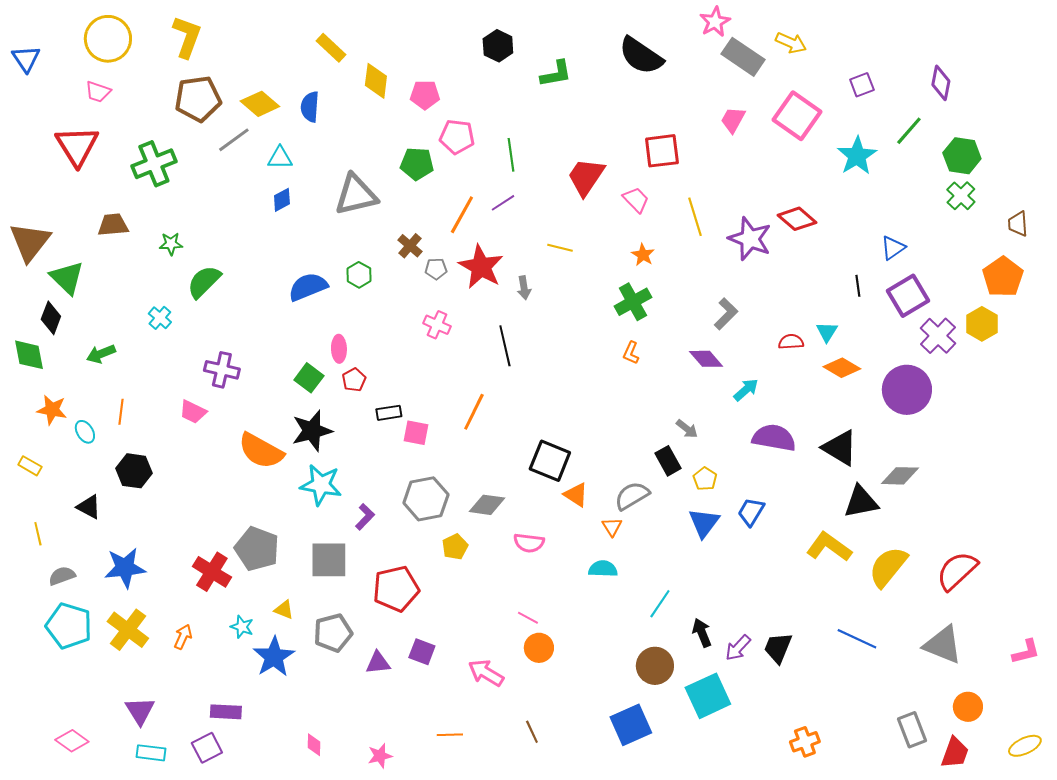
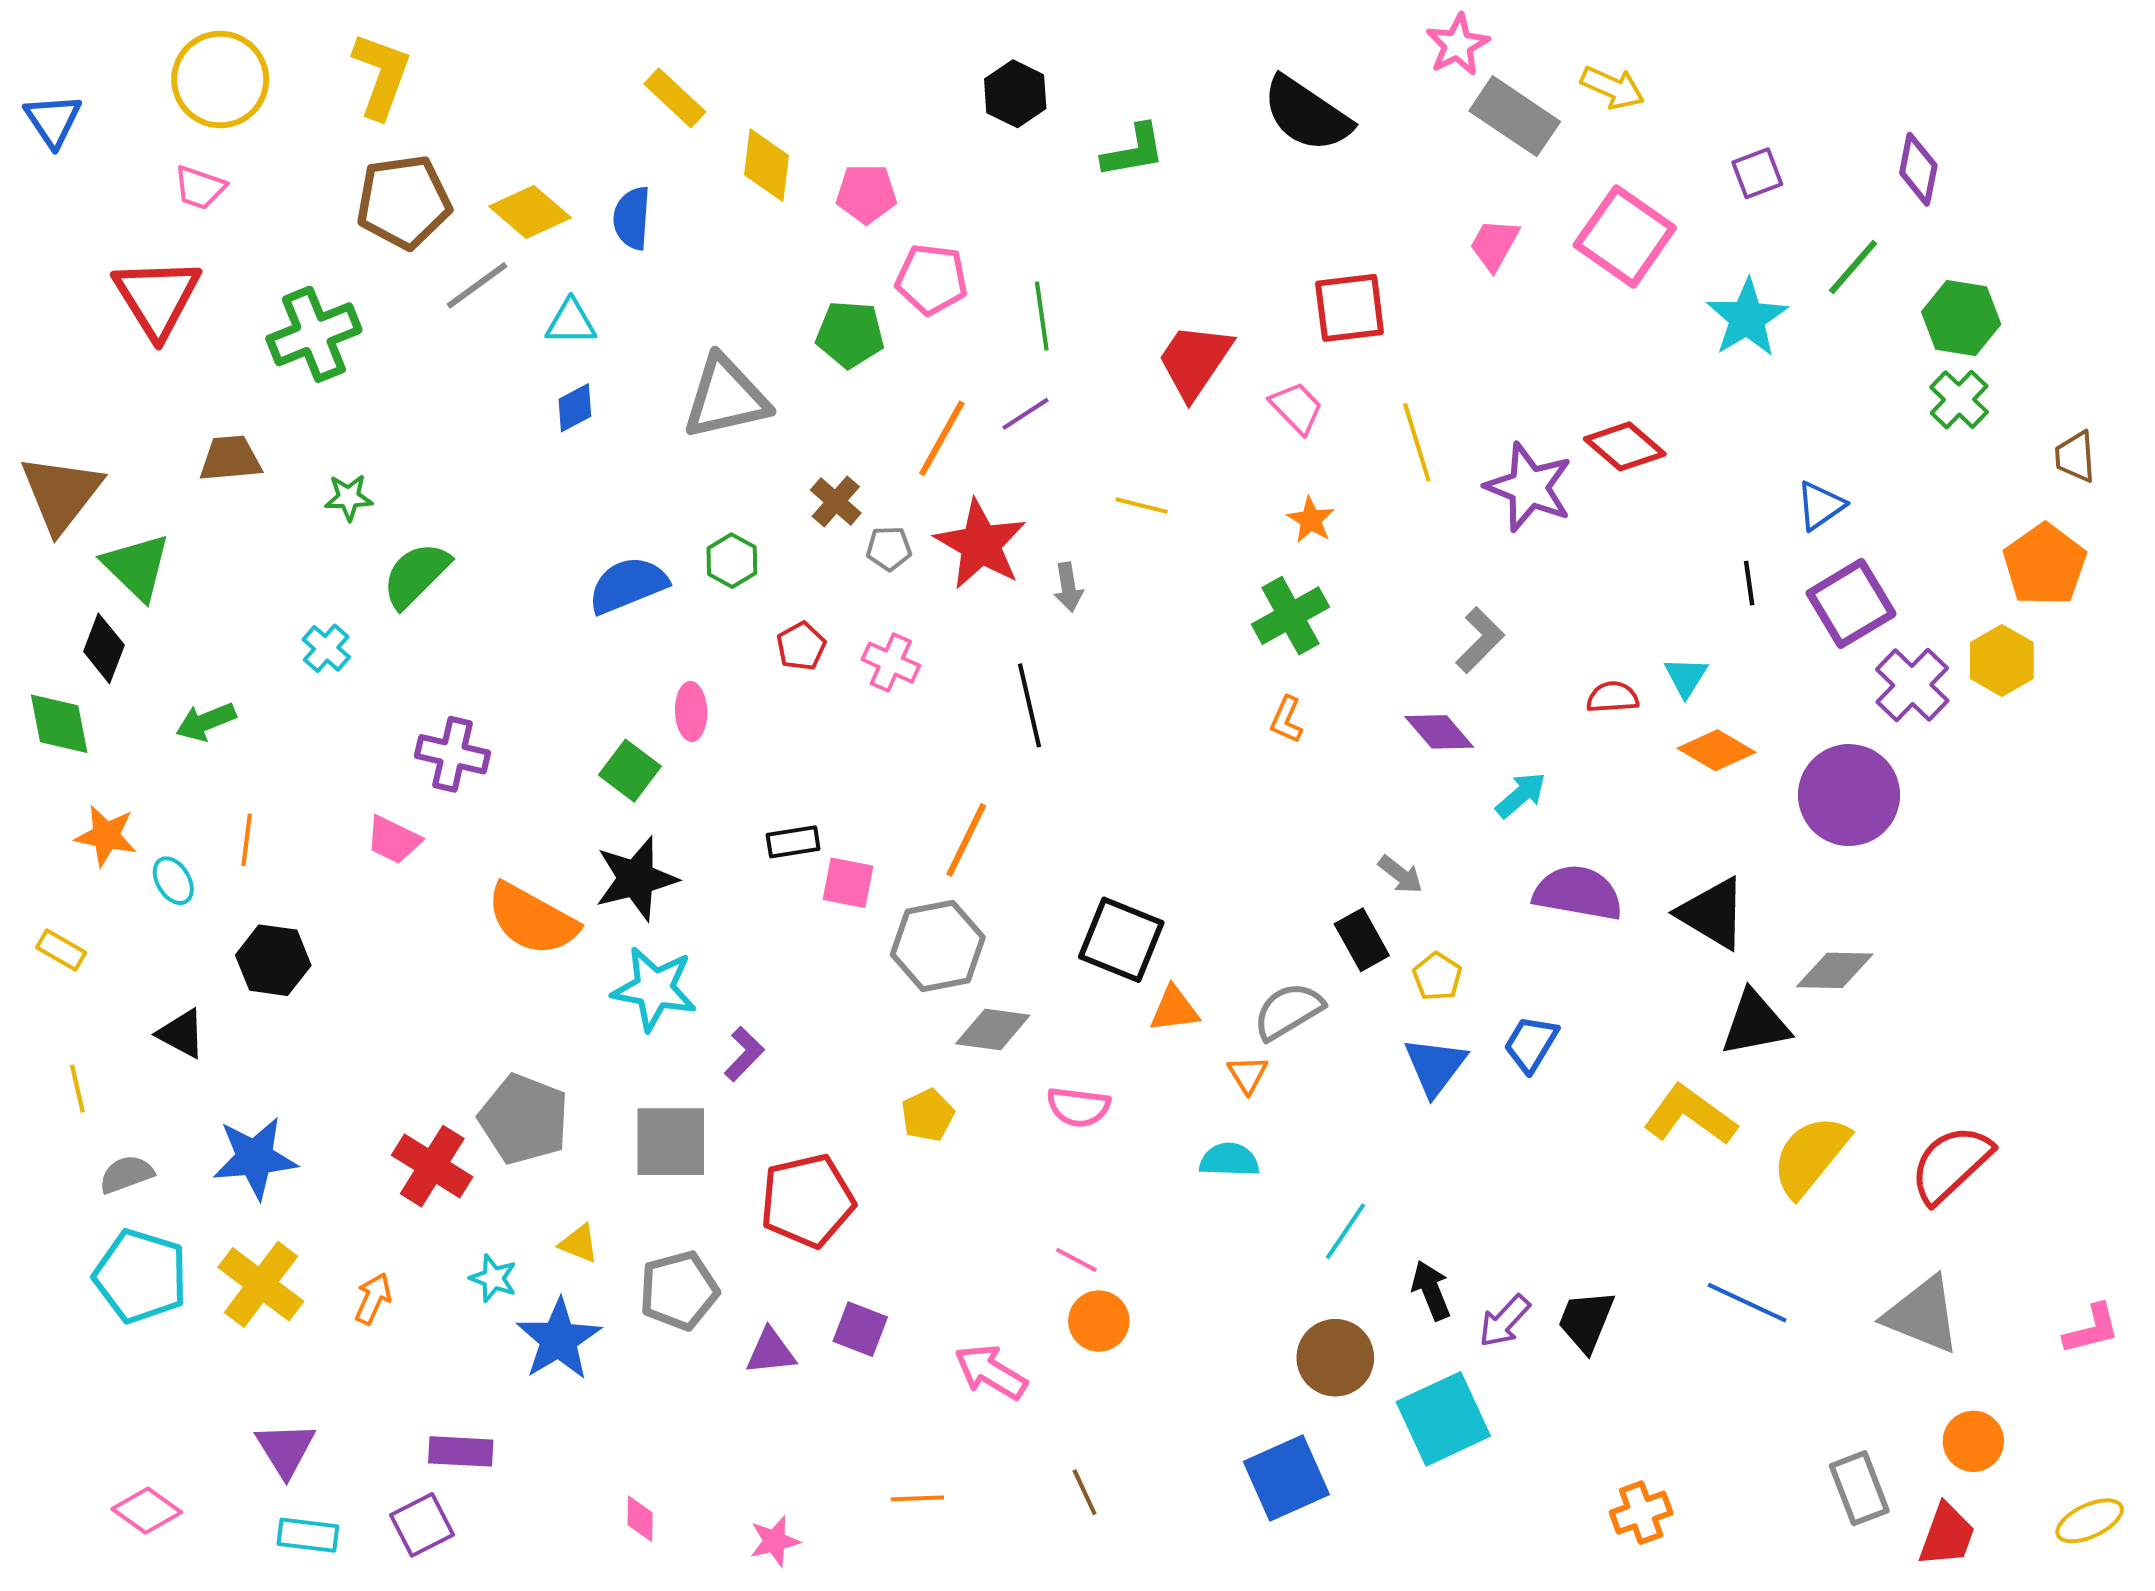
red pentagon: (354, 380) -> (801, 646), moved
orange triangle: (576, 495) -> (1174, 1009), turned -40
gray hexagon: (426, 499) -> (938, 946), moved

